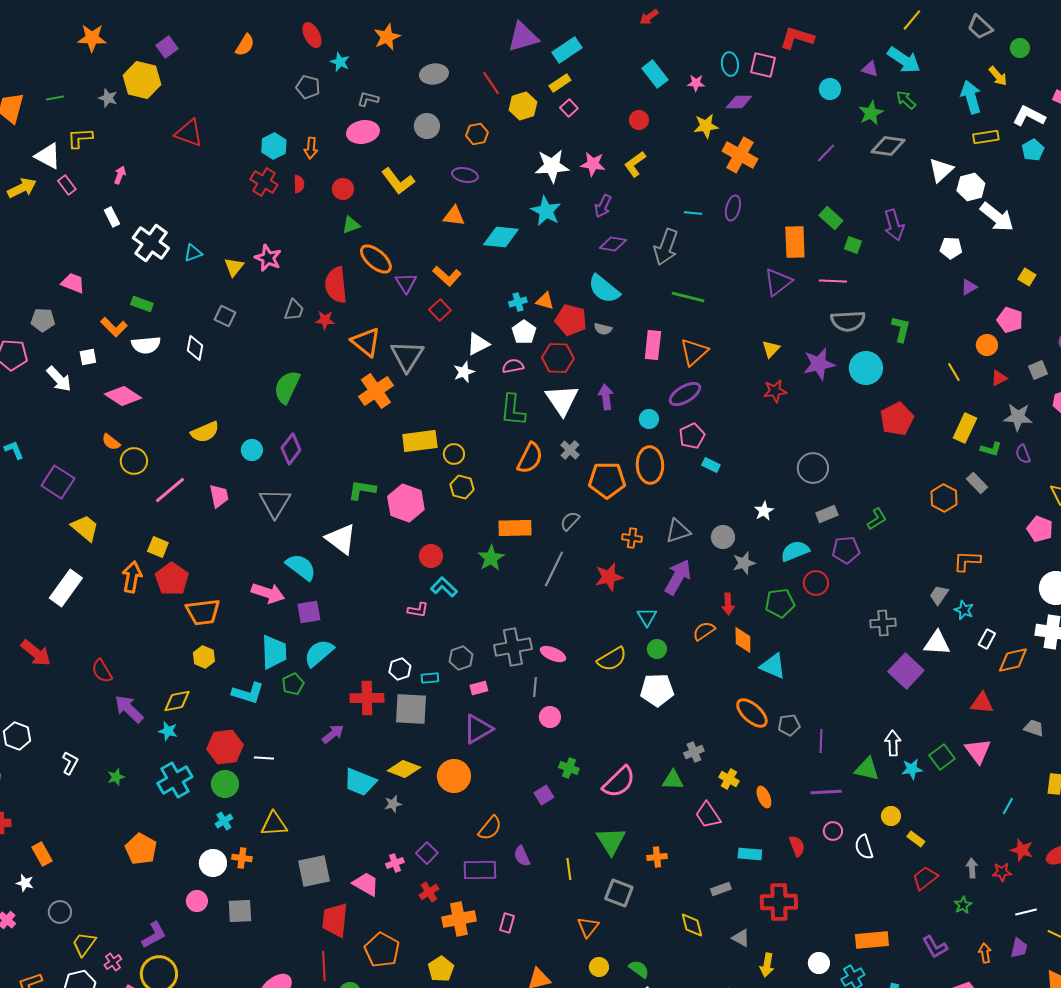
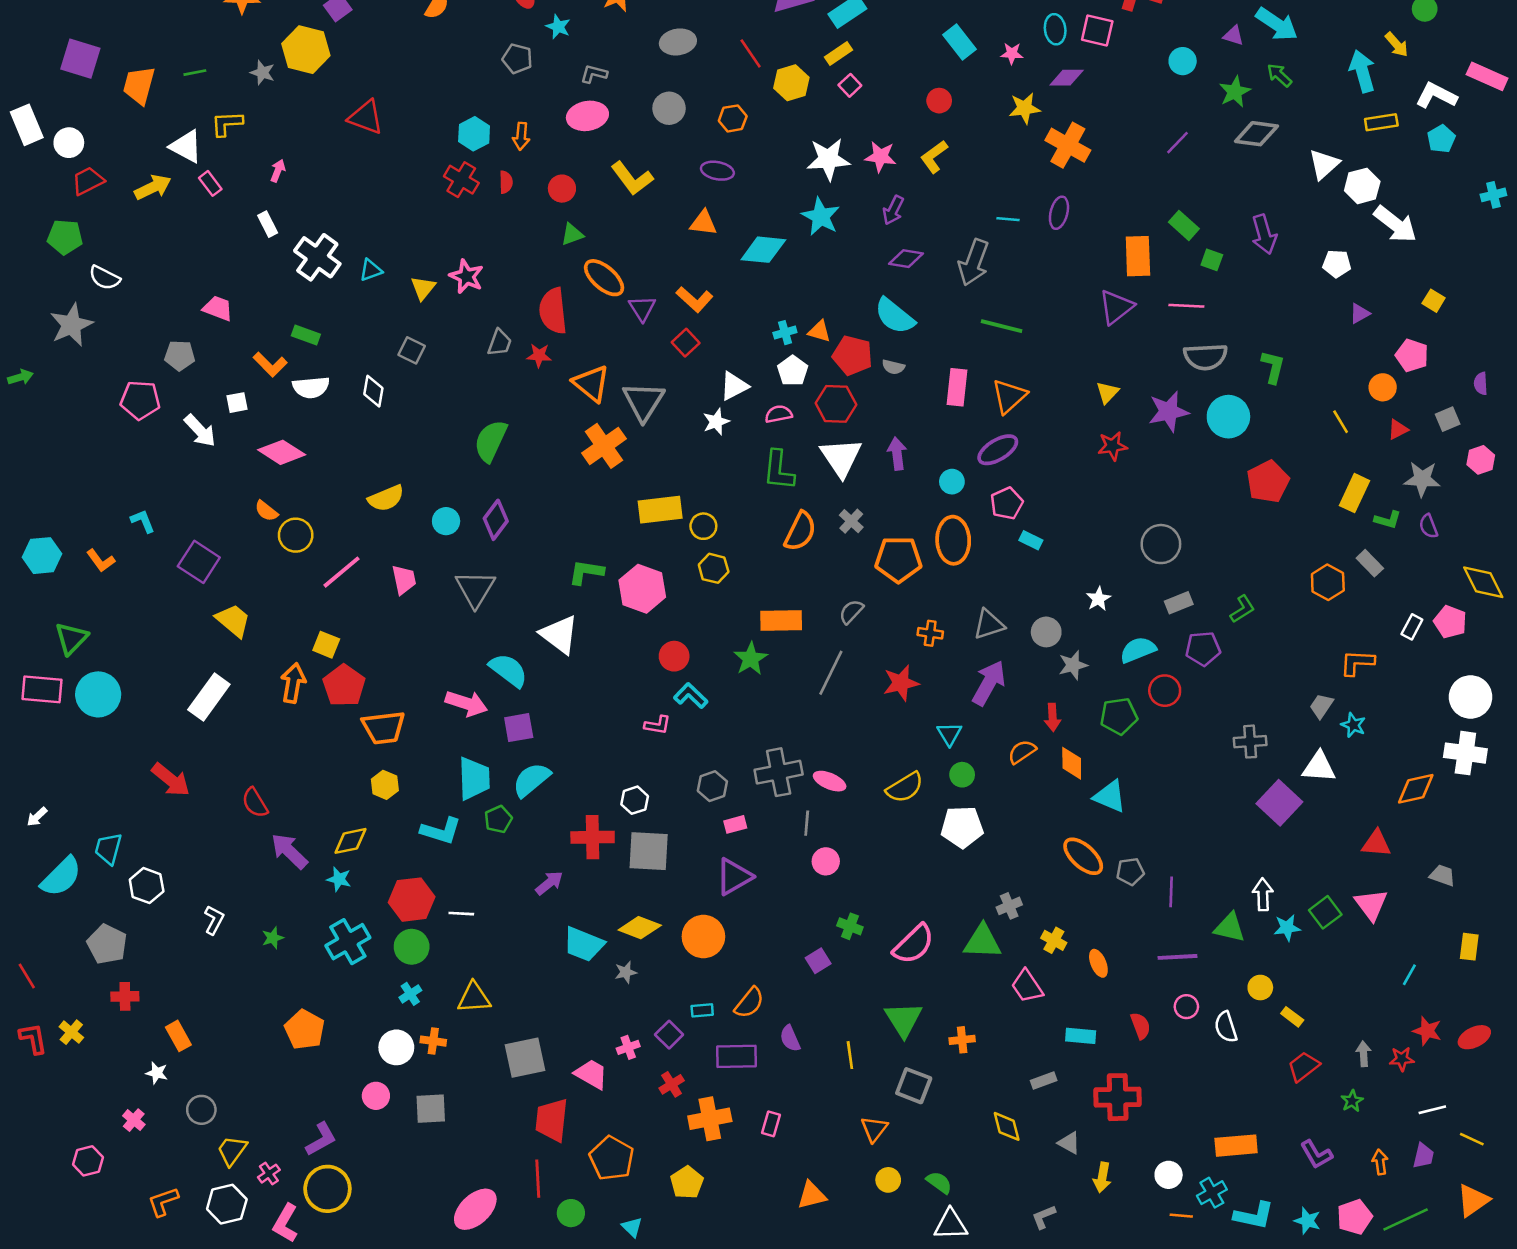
white rectangle: (987, 639) -> (1412, 627), moved
cyan rectangle: (430, 678) -> (702, 1010), moved
green triangle: (673, 780) -> (982, 942), size x1.4

